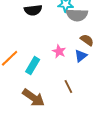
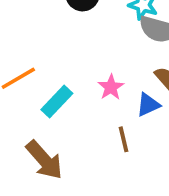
brown line: (68, 87) -> (124, 139), moved

